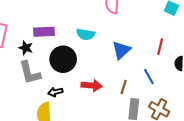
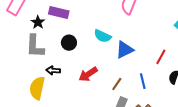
cyan semicircle: (86, 34) -> (102, 36), moved
black circle: (63, 59) -> (69, 43), size x0.6
red arrow: (92, 85) -> (88, 74), turned 126

